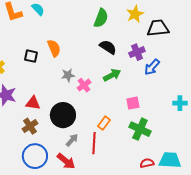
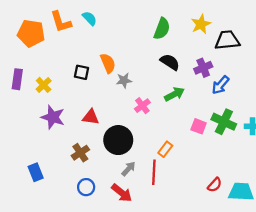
gray star: (68, 75) -> (124, 80), moved
red triangle: (33, 103) -> (91, 117), moved
pink square: (133, 103) -> (199, 126), turned 32
green cross: (140, 129) -> (224, 122), moved
blue circle: (35, 156) -> (86, 187), size x0.6
red semicircle: (147, 163) -> (215, 185), moved, turned 144

